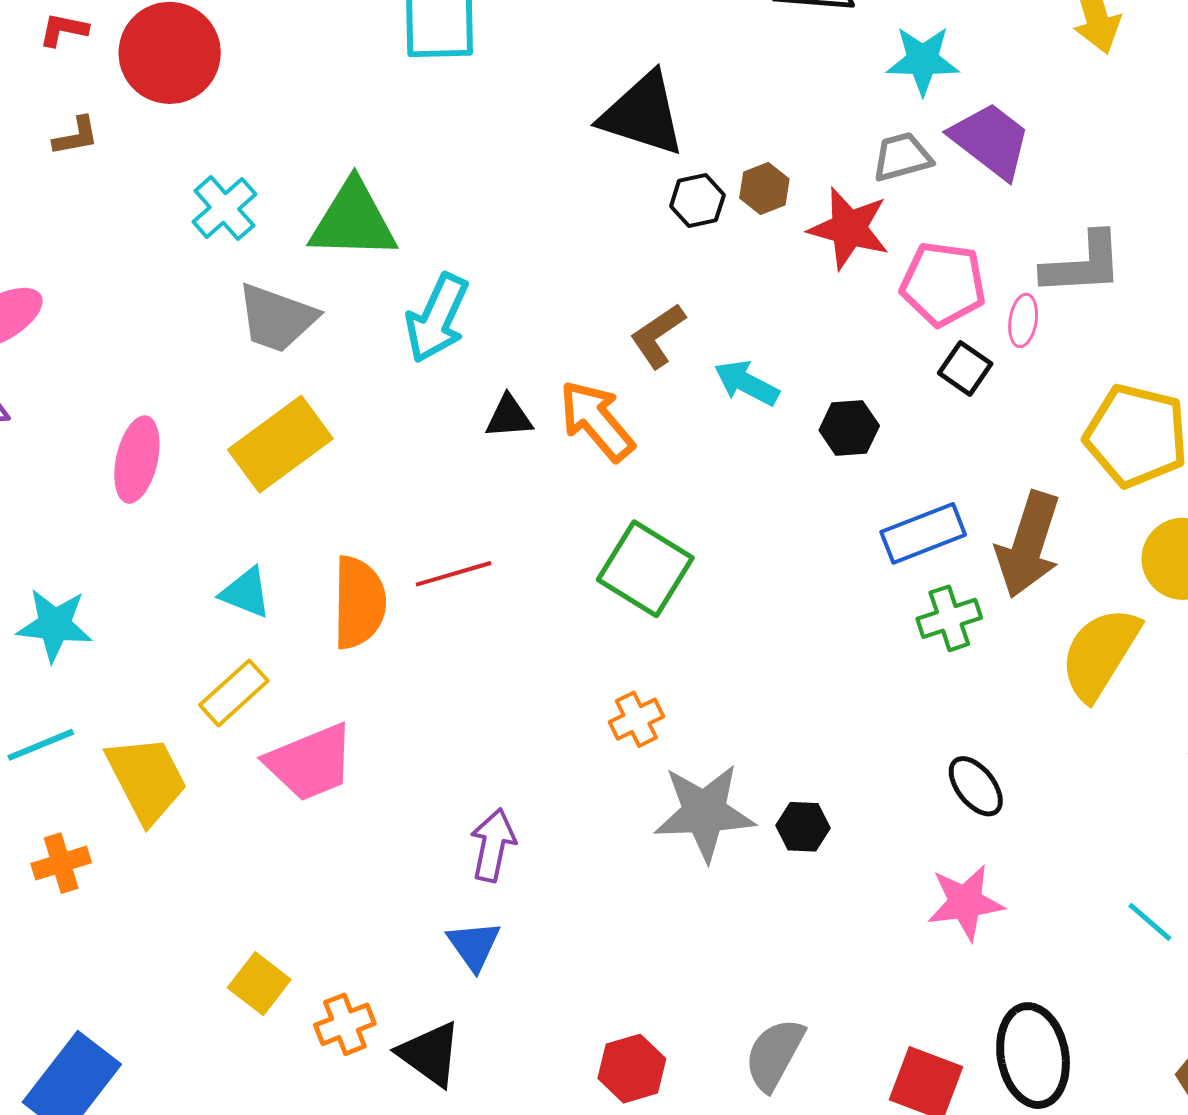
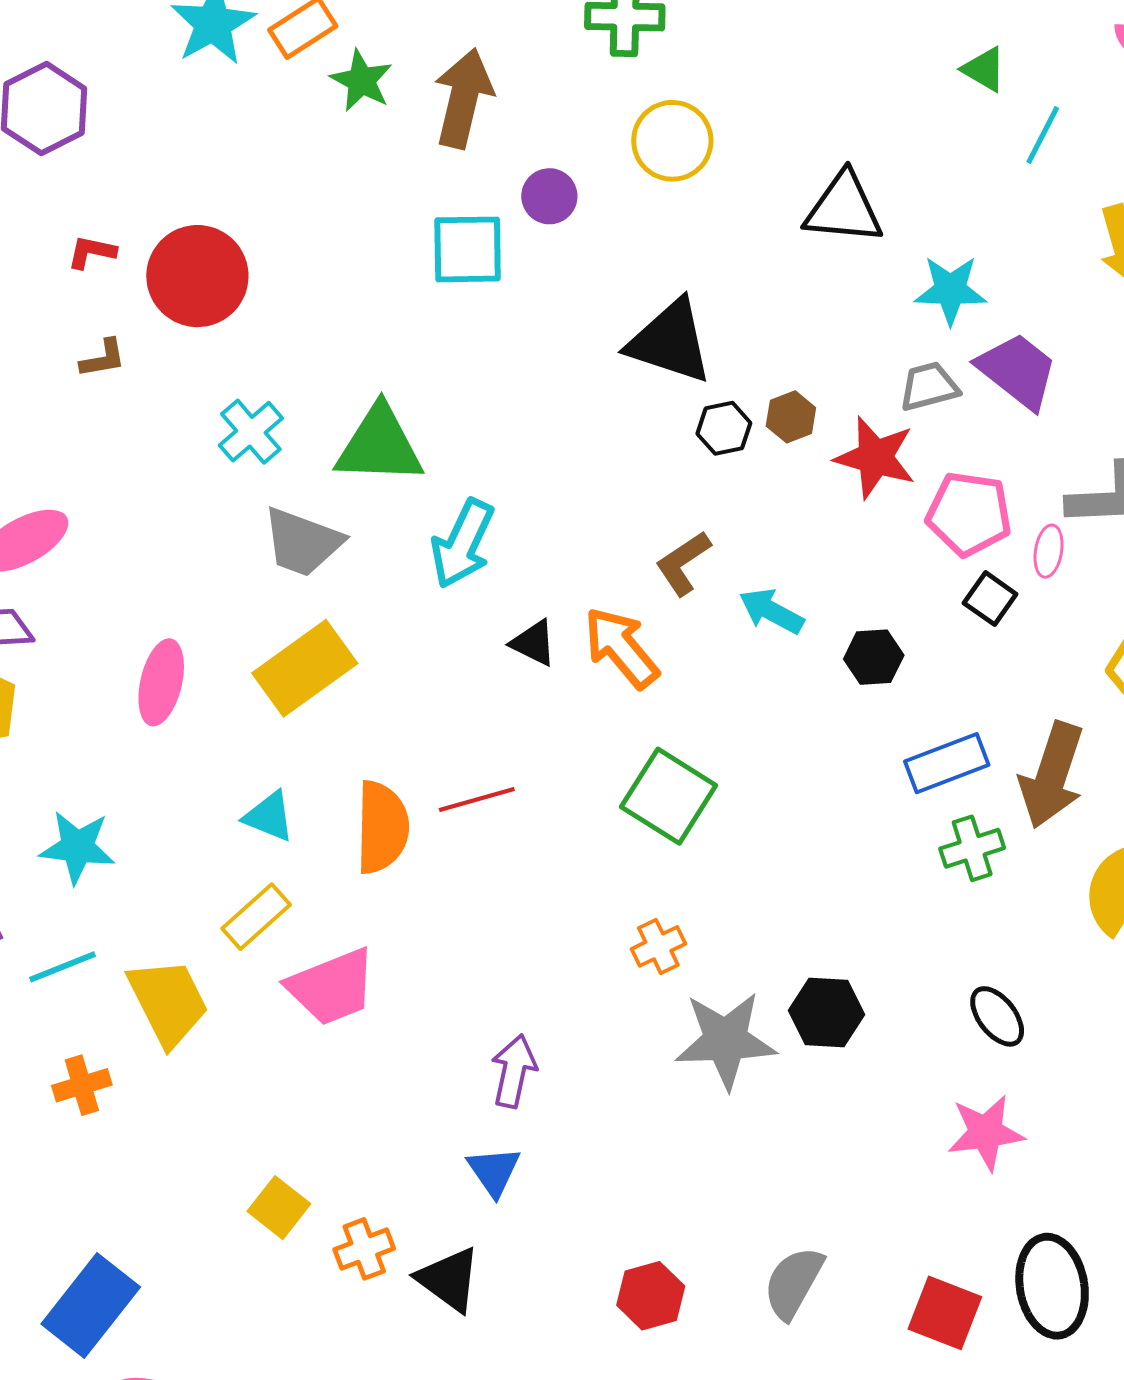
black triangle: (509, 417) -> (534, 643), turned 30
black hexagon: (803, 827) -> (827, 1012), moved, size x1.4

